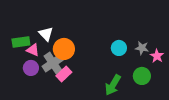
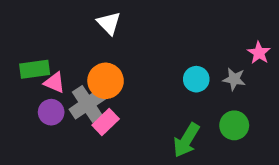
white triangle: (46, 34) -> (109, 23), moved
pink star: (157, 56) -> (259, 53), moved

